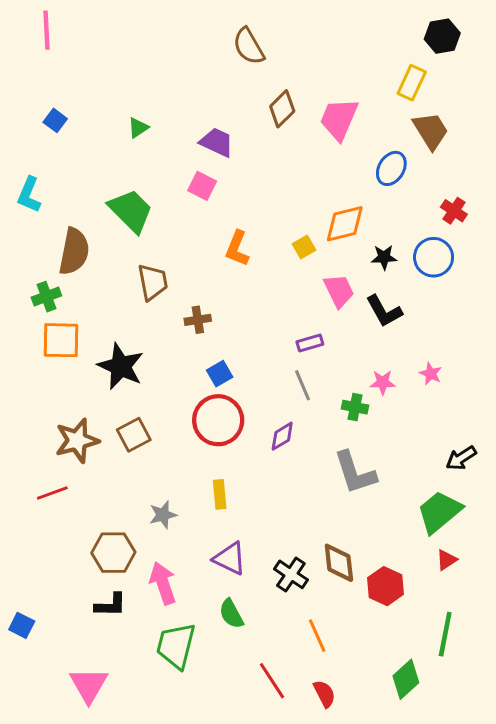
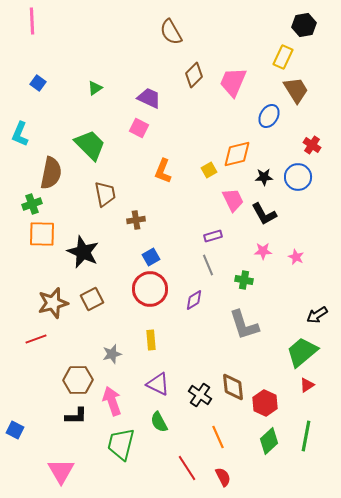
pink star: (383, 382) -> (263, 251), moved
green diamond: (406, 679) -> (269, 441), moved

